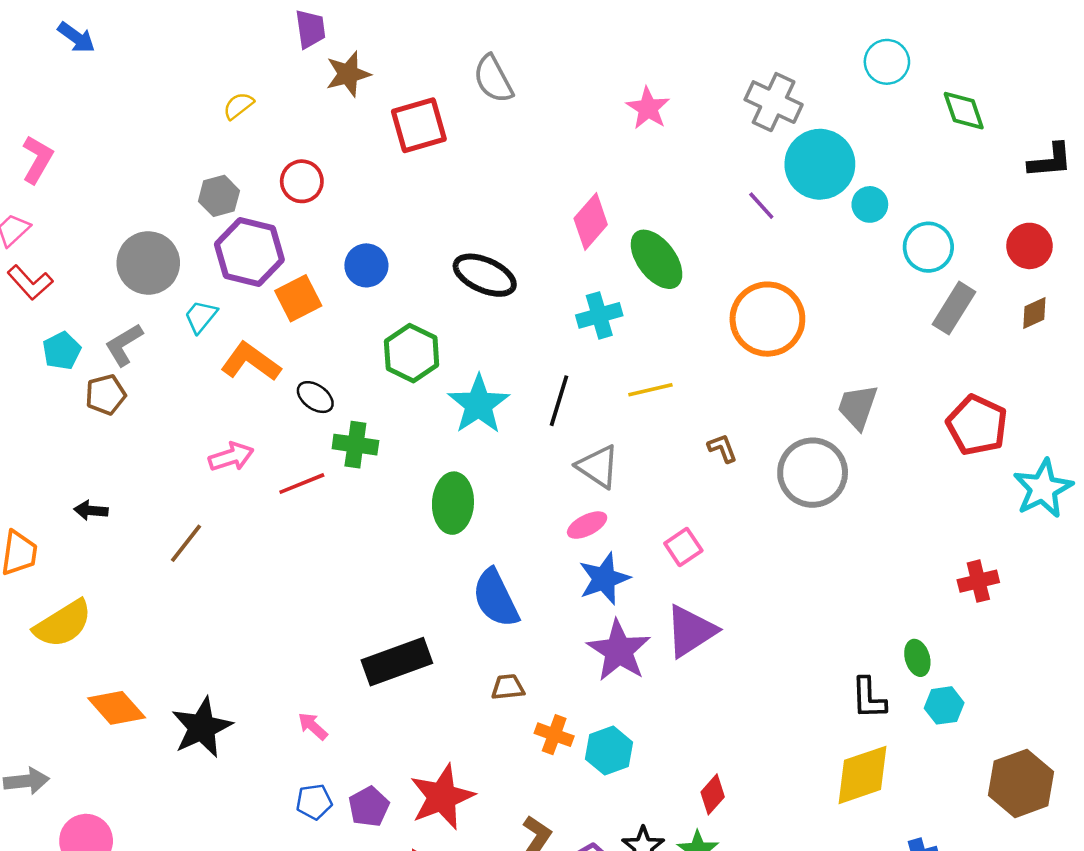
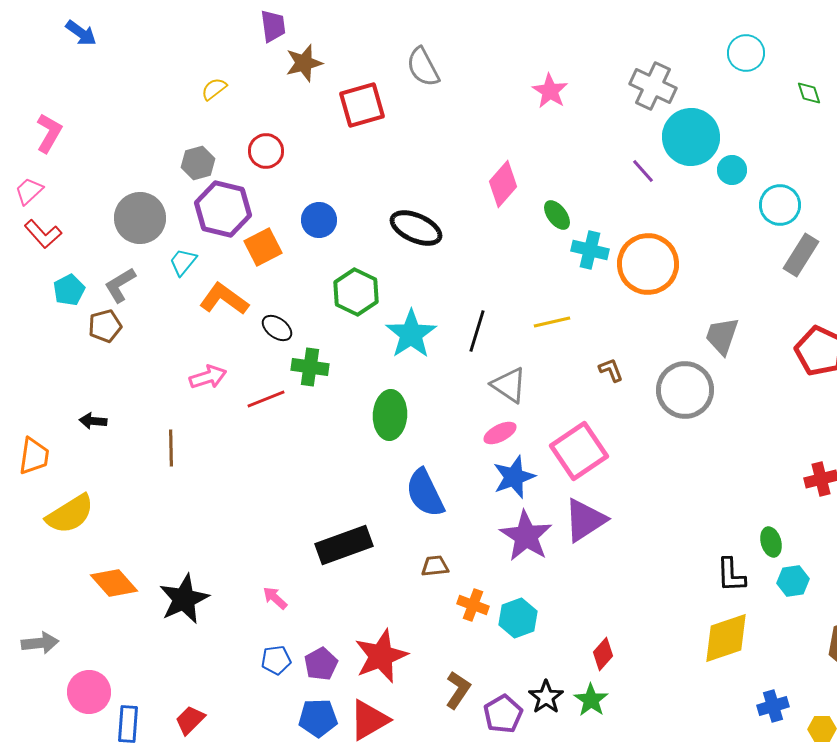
green diamond: (964, 111) -> (809, 93), size x0.7
green ellipse: (657, 259) -> (557, 215), size x0.6
cyan cross: (599, 315) -> (590, 250), moved, turned 30
brown line: (186, 543) -> (171, 448), turned -39
pink square: (683, 547) -> (579, 451), size x1.8

